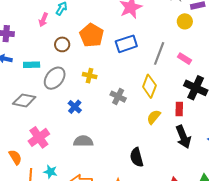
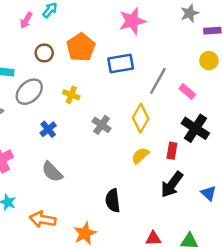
yellow circle: (185, 21) -> (209, 61), moved
black arrow: (183, 137) -> (172, 184), turned 50
gray semicircle: (83, 141) -> (52, 172), turned -144

